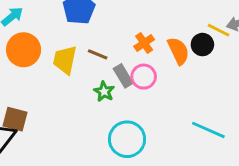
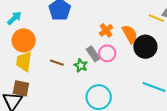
black circle: (202, 45) -> (145, 47), moved, size x1.5
brown line: (98, 54) -> (57, 63), moved
yellow trapezoid: (65, 60) -> (24, 61), moved

